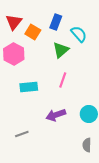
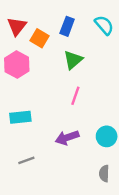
cyan semicircle: (79, 34) -> (104, 25), moved
cyan rectangle: (29, 87) -> (20, 117), moved

